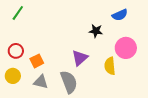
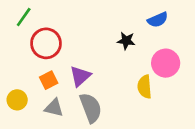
red circle: (16, 51) -> (46, 43), moved, size x1.5
purple triangle: (80, 58) -> (80, 76), moved

